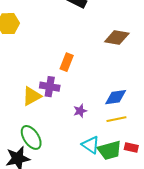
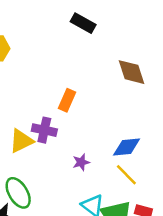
brown diamond: (117, 37) -> (132, 72), turned 60
yellow line: (116, 119) -> (126, 175), turned 54

